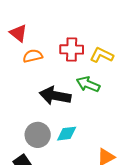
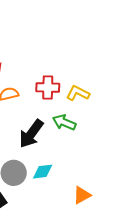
black arrow: (55, 96) -> (31, 134), turned -64

